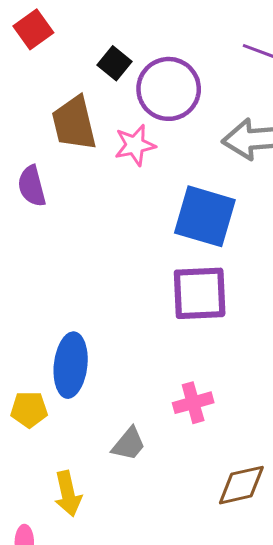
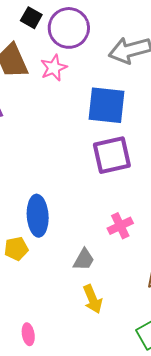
yellow arrow: (68, 494) -> (93, 299), moved

